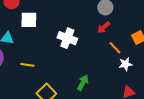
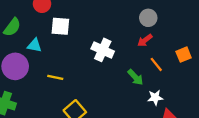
white star: (125, 64) -> (155, 98), moved
green arrow: (83, 83) -> (135, 77), moved, turned 105

